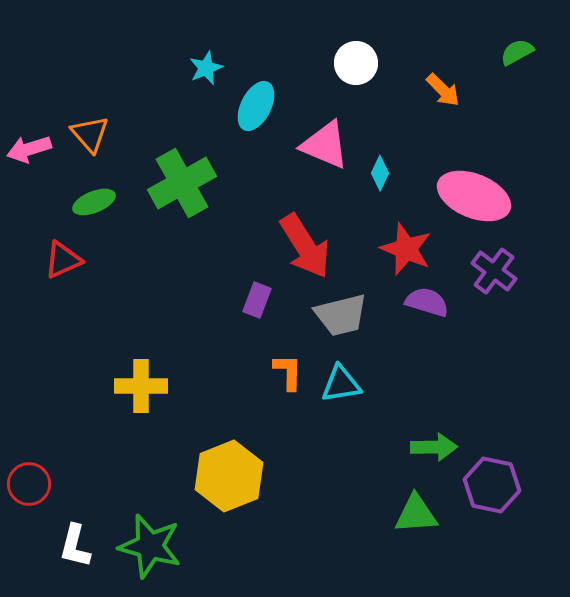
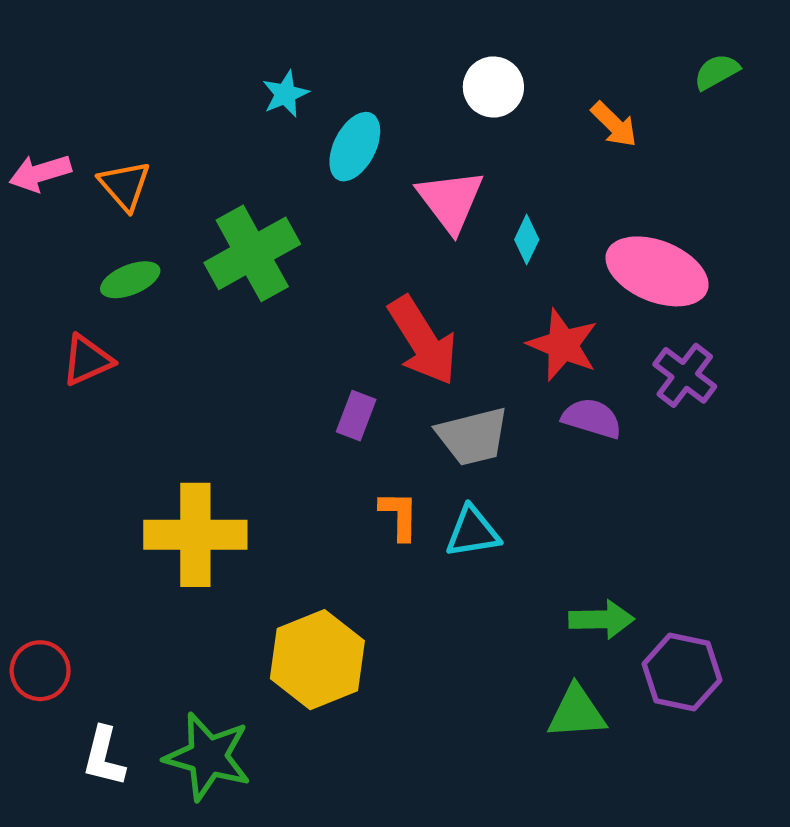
pink triangle: (325, 145) -> (450, 201), turned 30
pink arrow: (29, 149) -> (40, 173), moved
yellow cross: (141, 386) -> (195, 535), size x1.4

